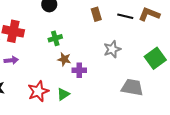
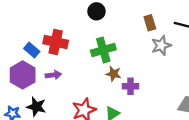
green cross: (55, 38) -> (103, 50), size x1.5
gray star: (112, 49) -> (161, 45), moved

